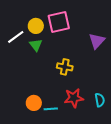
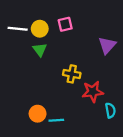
pink square: (59, 22) -> (65, 24), size x0.6
white line: (16, 37) -> (18, 29), moved, turned 42
red star: (74, 98) -> (93, 92), moved

